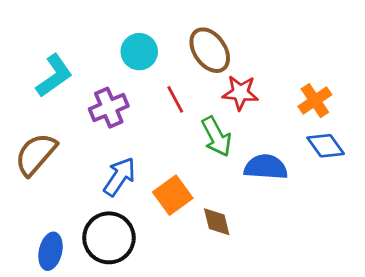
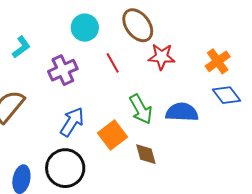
cyan L-shape: (54, 76) -> (21, 47), size x0.7
green arrow: (217, 137) -> (141, 109), moved

